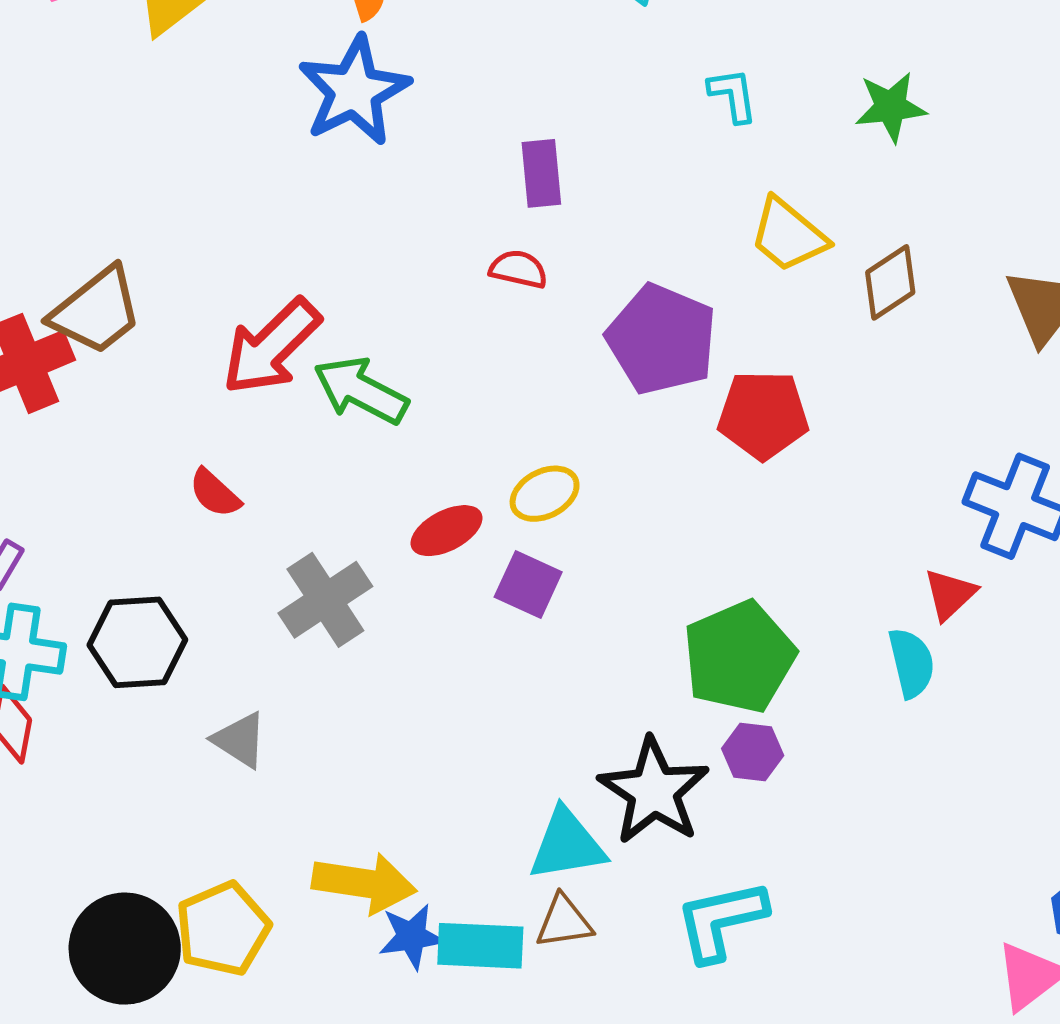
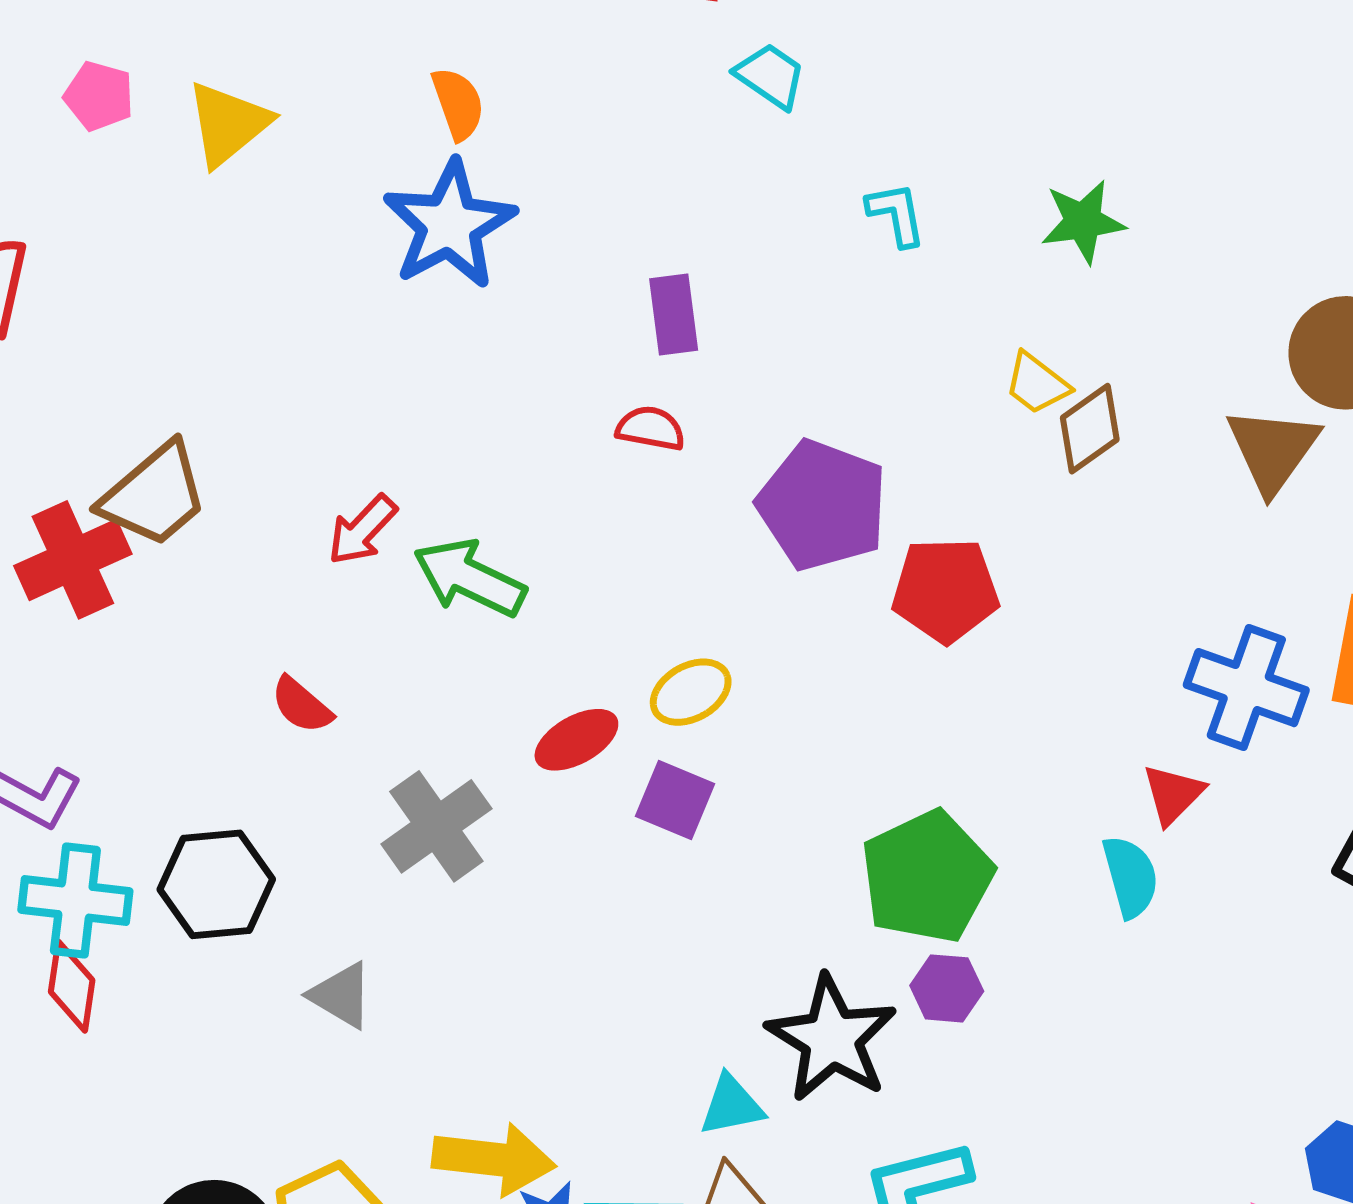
yellow trapezoid: (788, 235) -> (1037, 384), moved, size x0.7
red arrow: (271, 347) -> (362, 530), size x0.6
cyan triangle: (567, 845) -> (732, 1105), size x0.7

